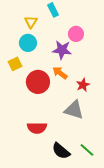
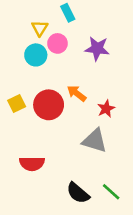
pink circle: (76, 34) -> (58, 43), moved
purple star: (62, 50) -> (97, 49), moved
yellow square: (15, 64) -> (17, 104), moved
red semicircle: (37, 128) -> (32, 164), moved

